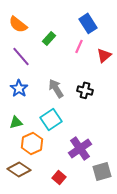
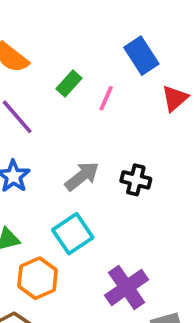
pink line: (79, 46) -> (106, 98), moved
red triangle: (104, 55) -> (175, 98), moved
gray arrow: (56, 88) -> (82, 176), turned 84

